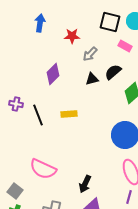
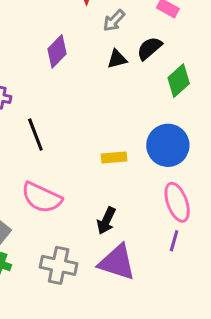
yellow rectangle: (69, 114) -> (114, 158), moved
black line: (38, 115) -> (35, 135), moved

